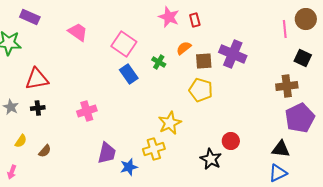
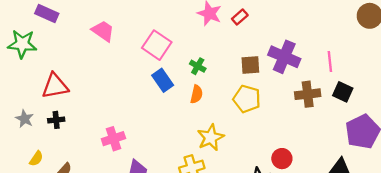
red rectangle: (195, 20) -> (240, 17), turned 64
pink line: (285, 29) -> (330, 61), moved
orange semicircle: (184, 48) -> (197, 94), moved, turned 140
black square: (303, 58) -> (343, 92), moved
brown cross: (287, 86) -> (308, 94), moved
pink cross: (87, 111) -> (113, 139), moved

